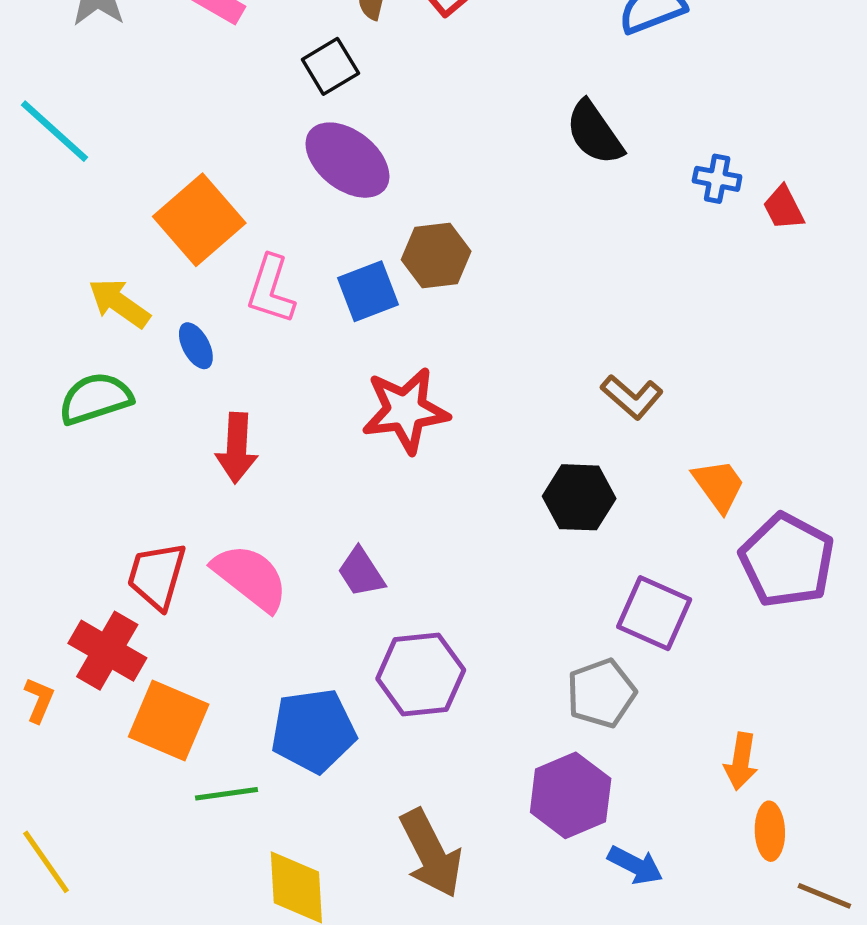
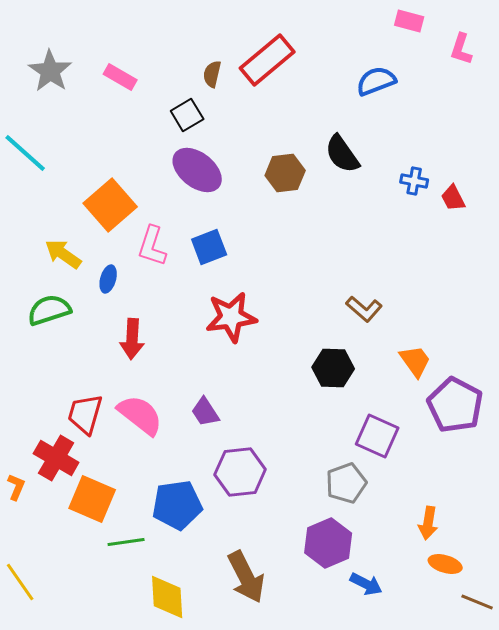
brown hexagon: (436, 255) -> (285, 173), moved
blue ellipse: (196, 346) -> (108, 279), turned 44
orange ellipse: (770, 831) -> (445, 564), turned -72

